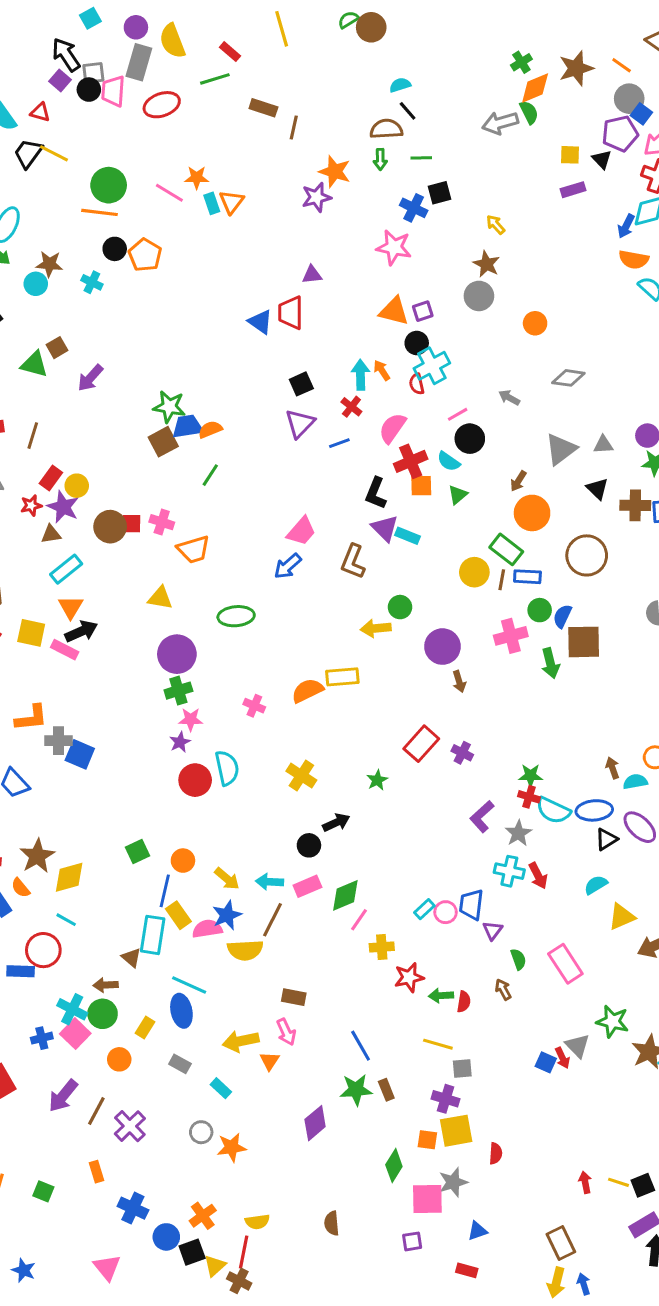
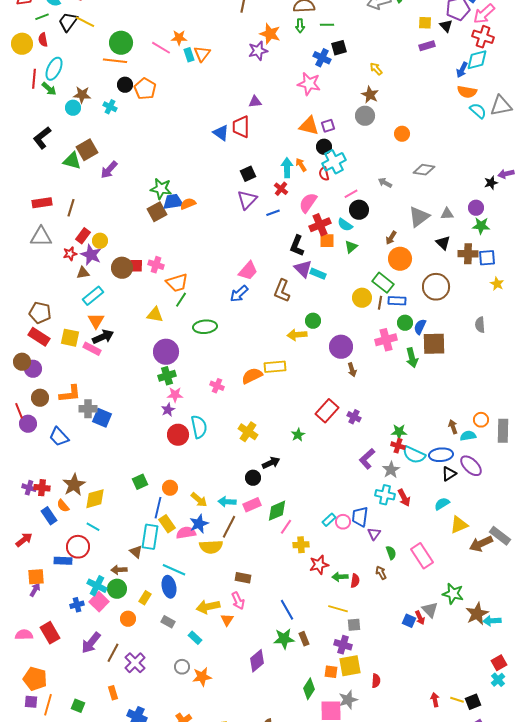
brown square: (57, 348) -> (87, 150), size x1.5
green line: (210, 475) -> (181, 300), moved

